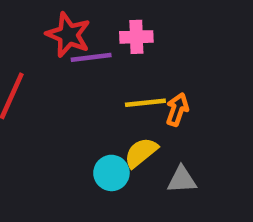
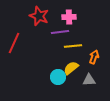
purple line: (91, 57) -> (60, 32), moved
orange arrow: (177, 109) -> (94, 57), moved

